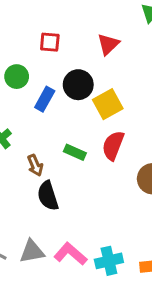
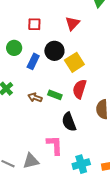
brown arrow: (35, 165) -> (35, 97), moved, turned 136
black semicircle: (48, 196) -> (69, 122), moved
pink L-shape: (70, 254) -> (55, 145), moved, turned 50

